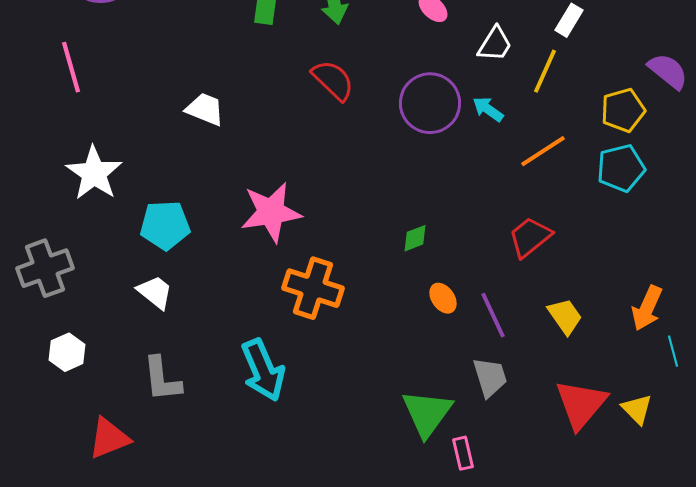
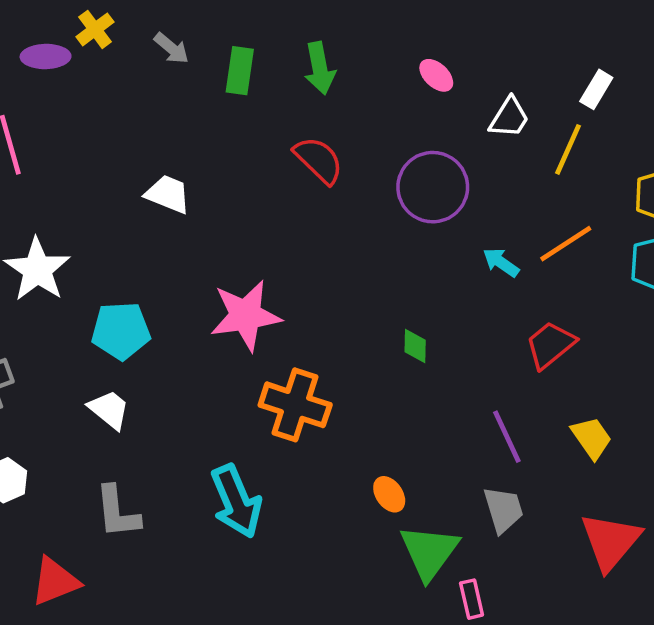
cyan arrow: (488, 109) -> (501, 262), moved
green diamond: (415, 238) -> (415, 346), turned -68
orange ellipse: (443, 298) -> (389, 494), moved

